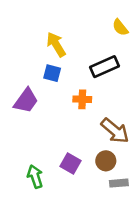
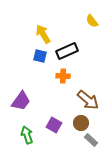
black rectangle: (104, 67) -> (67, 51), moved
purple trapezoid: (26, 101) -> (21, 101), moved
gray rectangle: (119, 183) -> (91, 140), turned 48

